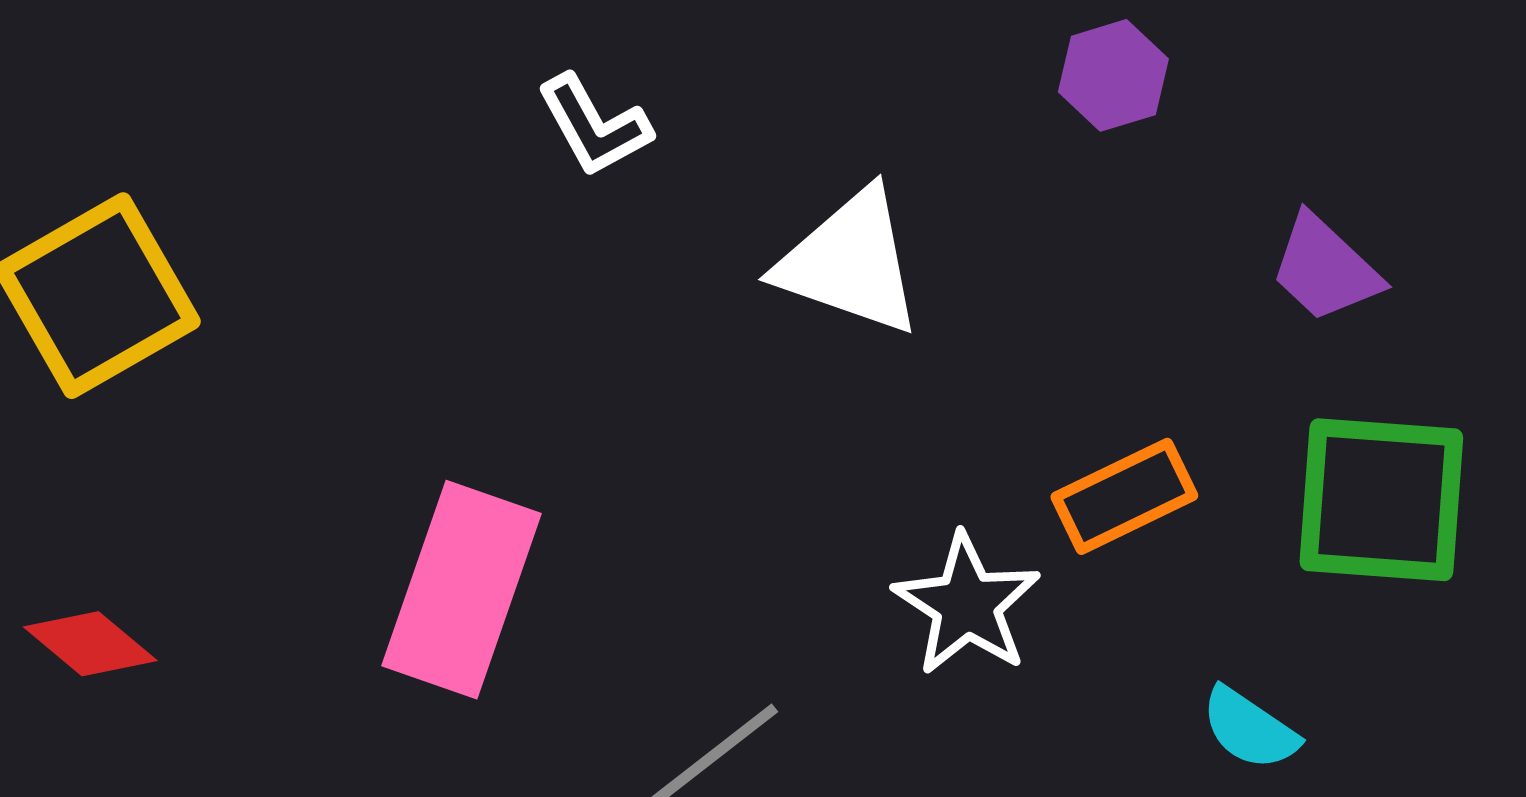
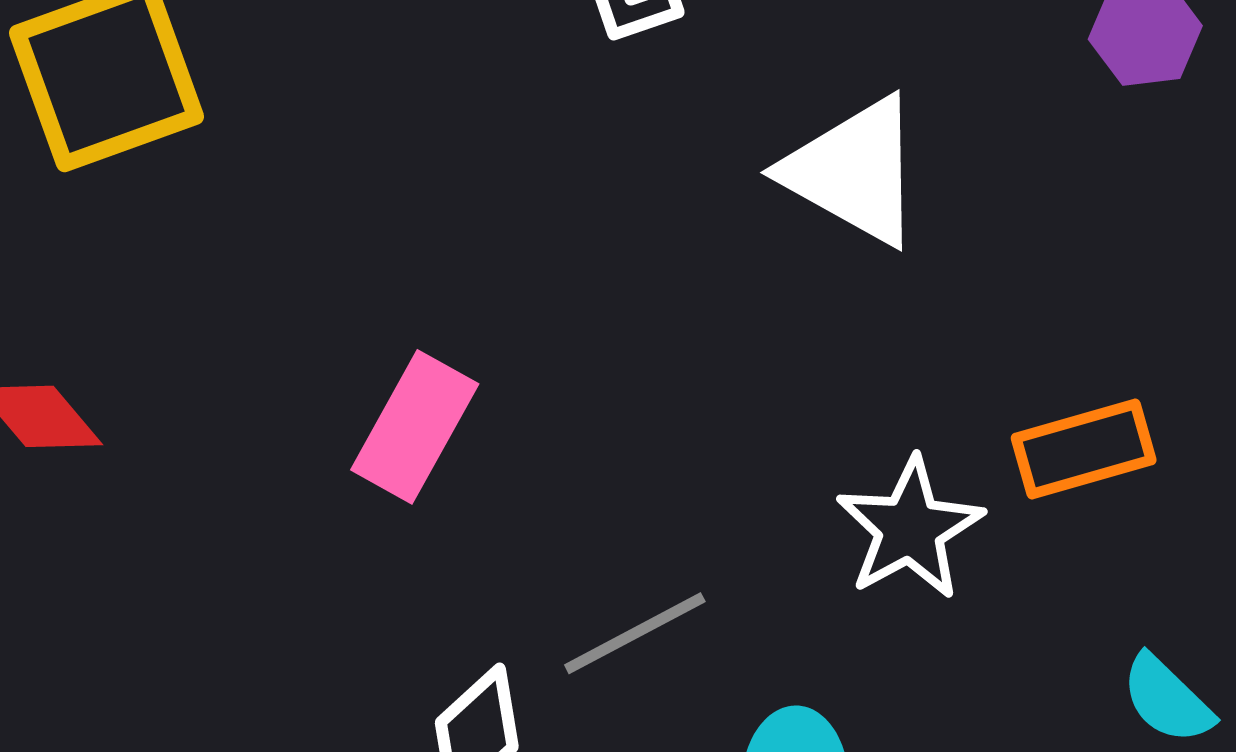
pink rectangle: (462, 590) -> (415, 427), size x0.7

